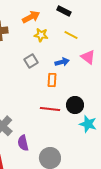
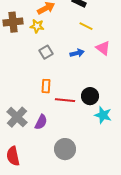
yellow star: (41, 35) -> (37, 26), moved
orange rectangle: (52, 80) -> (46, 86), moved
purple semicircle: (23, 143) -> (41, 122), moved, turned -140

